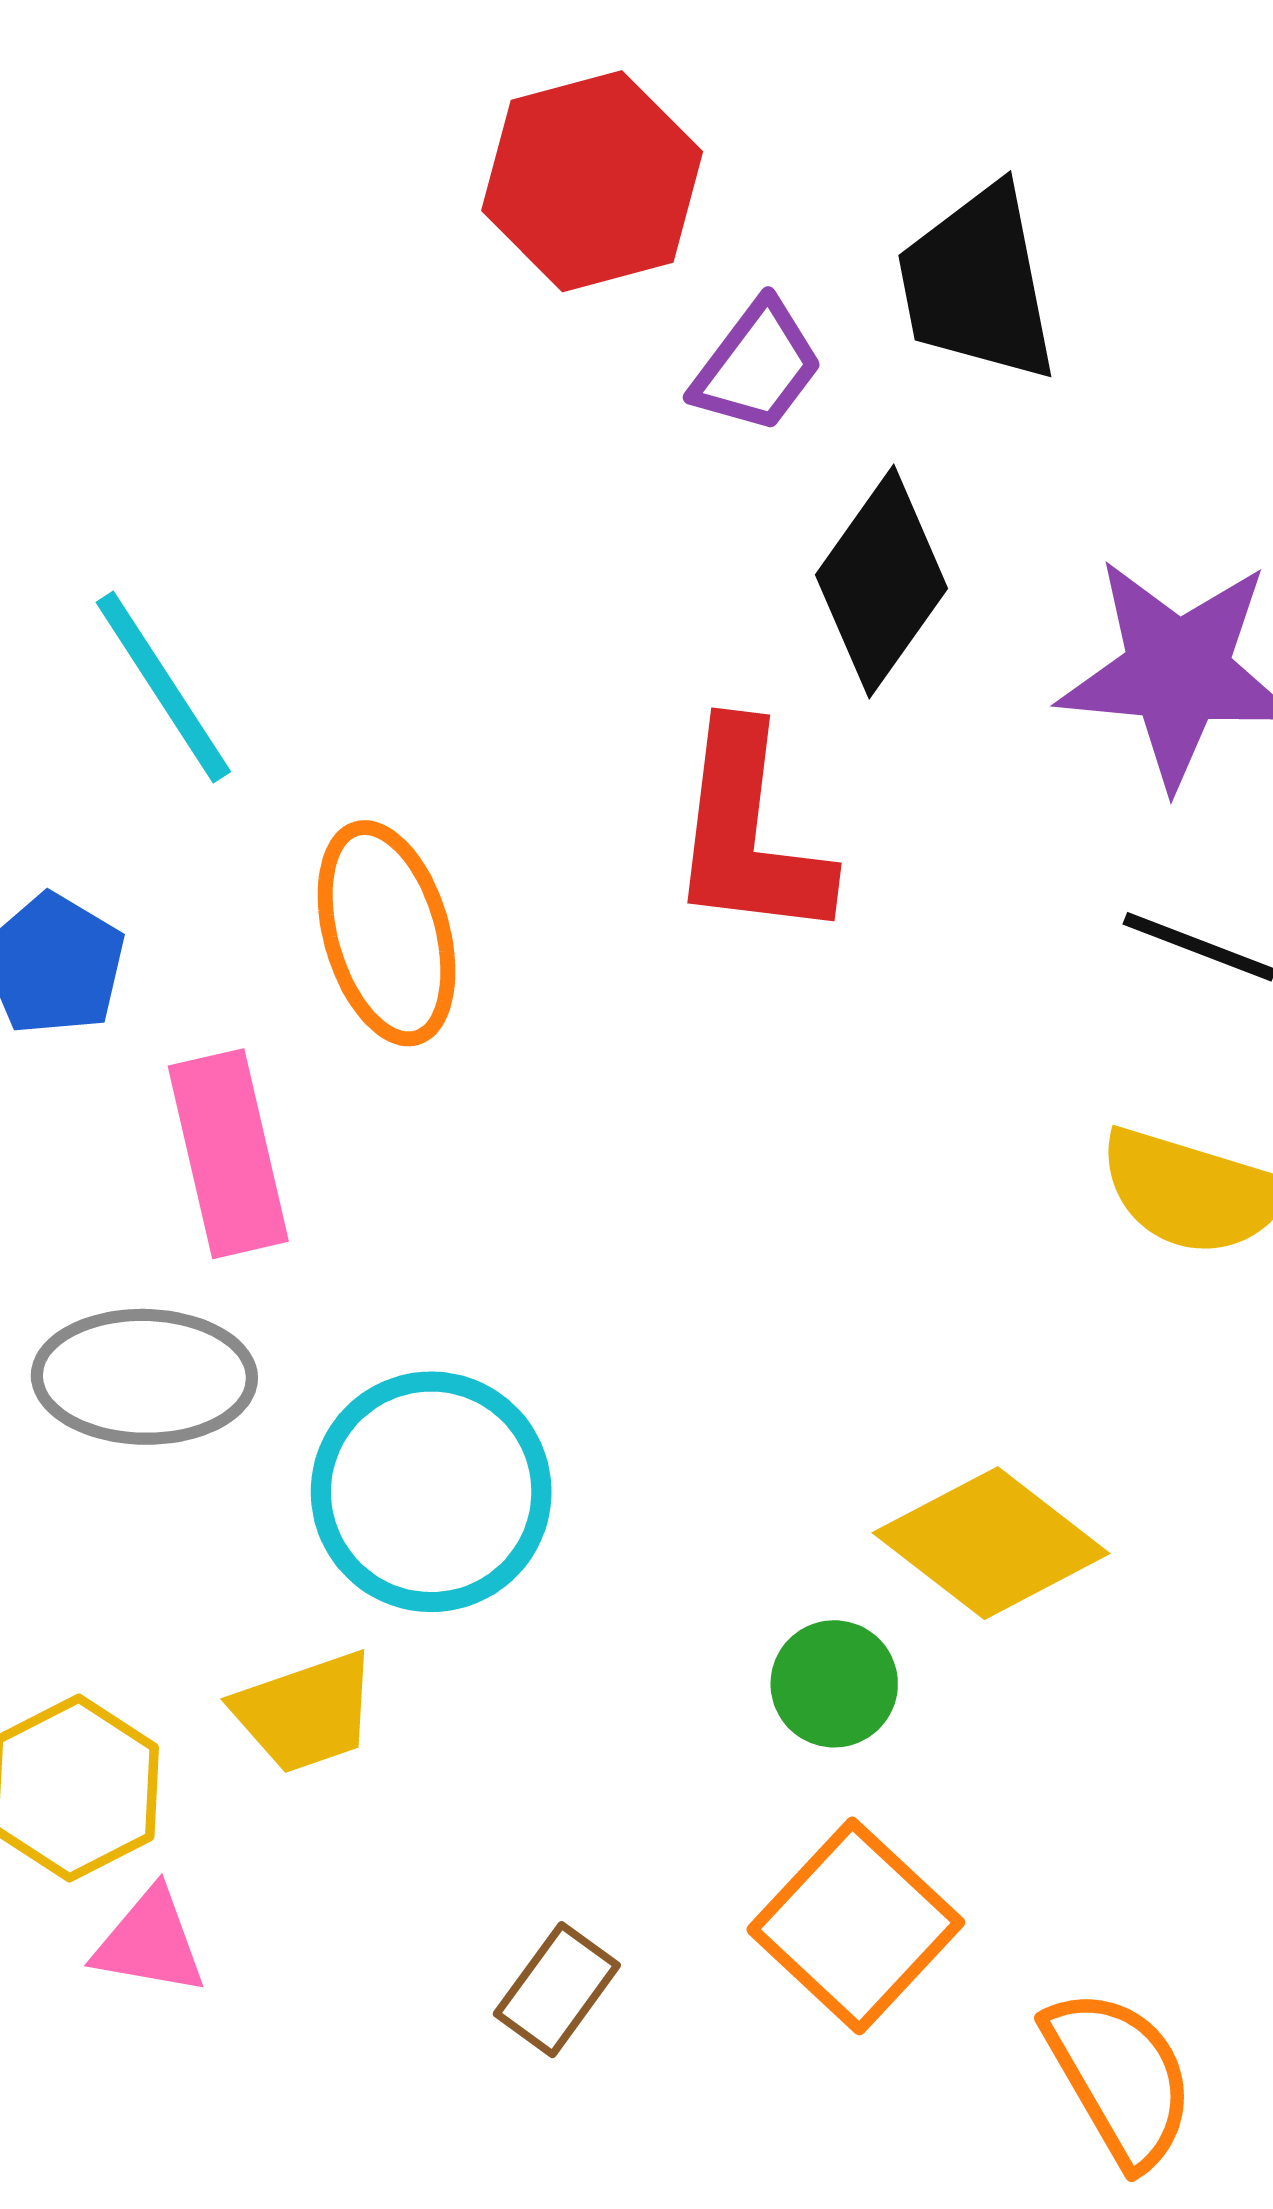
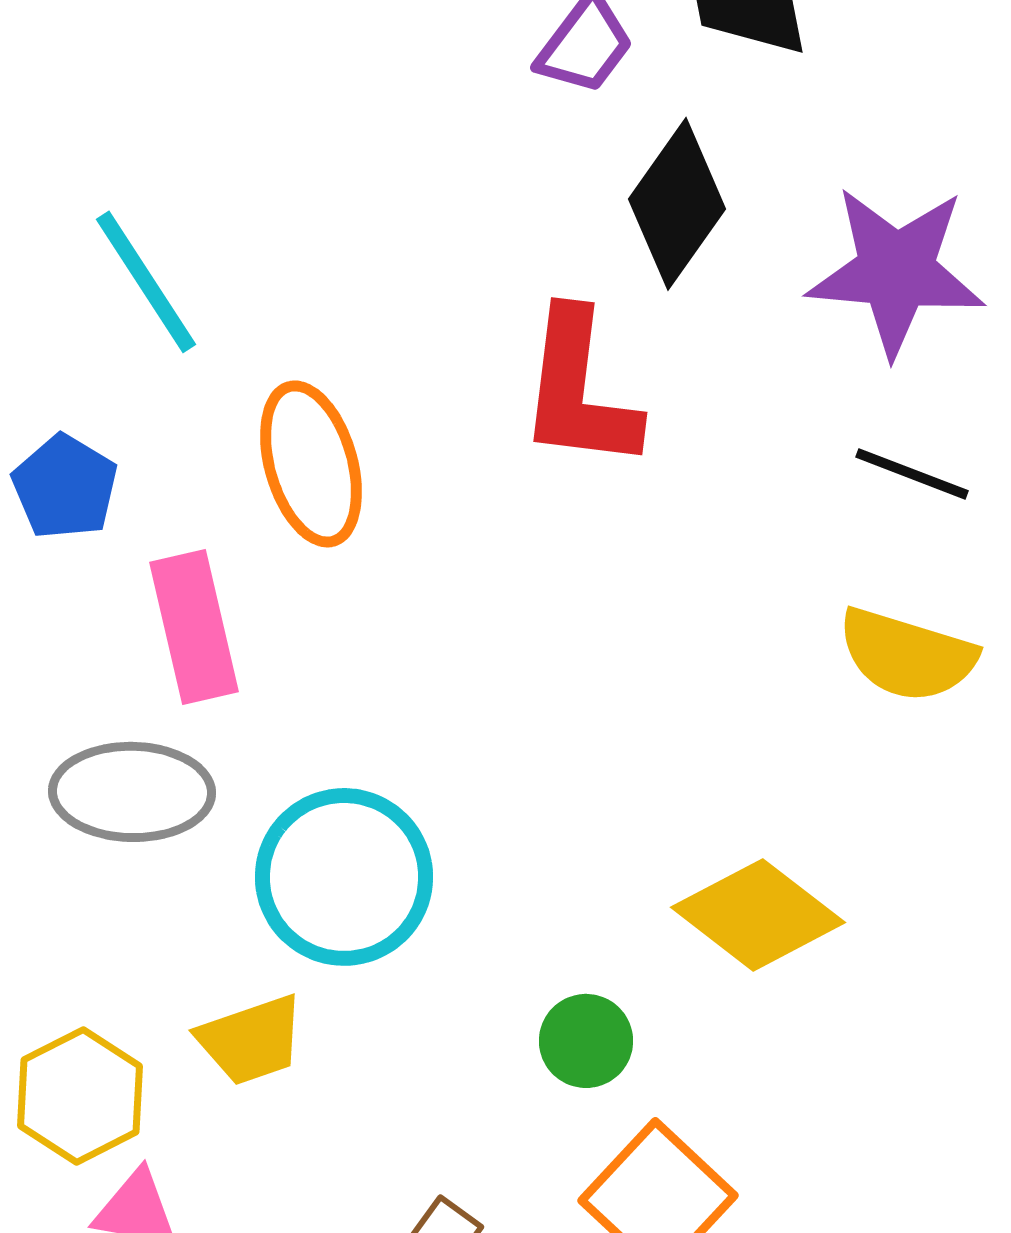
green circle: (834, 1684) -> (586, 1041), moved

